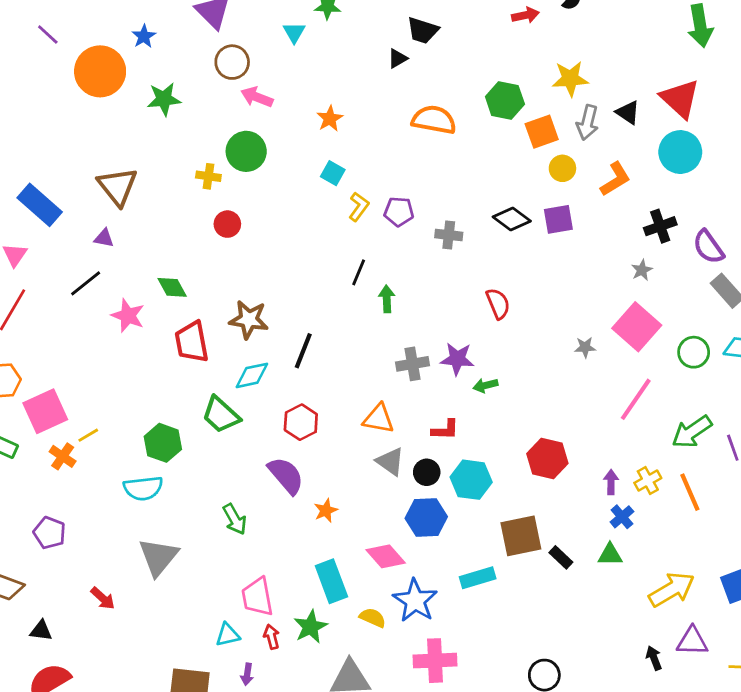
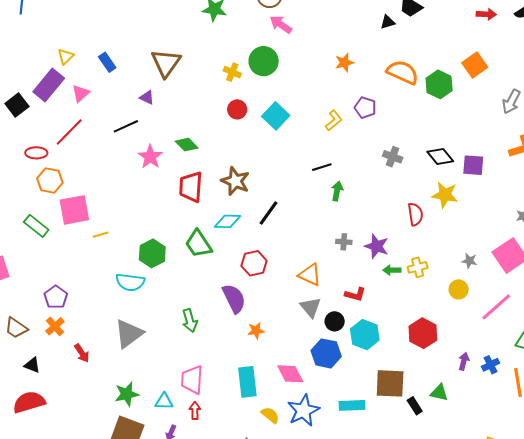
yellow star: (570, 79) -> (445, 195), moved
green hexagon: (505, 100) -> (439, 84), moved
orange star: (330, 119) -> (344, 62), moved
orange square: (542, 132) -> (475, 65), moved, turned -30
yellow circle: (562, 168) -> (459, 289), moved
cyan square: (333, 173) -> (276, 116), moved, size x1.5
blue rectangle: (40, 205) -> (107, 62), size x0.6
purple pentagon: (399, 212) -> (365, 108), moved
black line: (359, 272) -> (322, 167), turned 36
green diamond: (172, 287) -> (187, 145), turned -30
gray cross: (413, 364) -> (344, 242), size x0.7
orange cross: (63, 456) -> (55, 326), moved
yellow cross: (648, 481) -> (418, 267), moved
blue cross: (622, 517) -> (491, 365), moved
green triangle: (610, 555) -> (439, 393), moved
green star: (310, 627) -> (127, 394), moved

